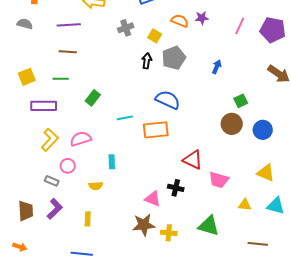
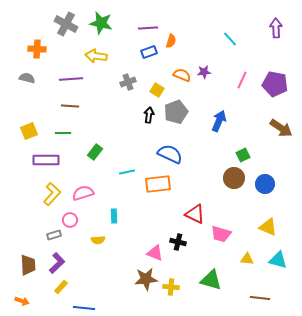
blue arrow: (217, 67) -> (219, 121), size x1.5
gray rectangle: (52, 181) -> (54, 235), turned -40
yellow rectangle: (88, 219) -> (61, 287), moved, turned 40

